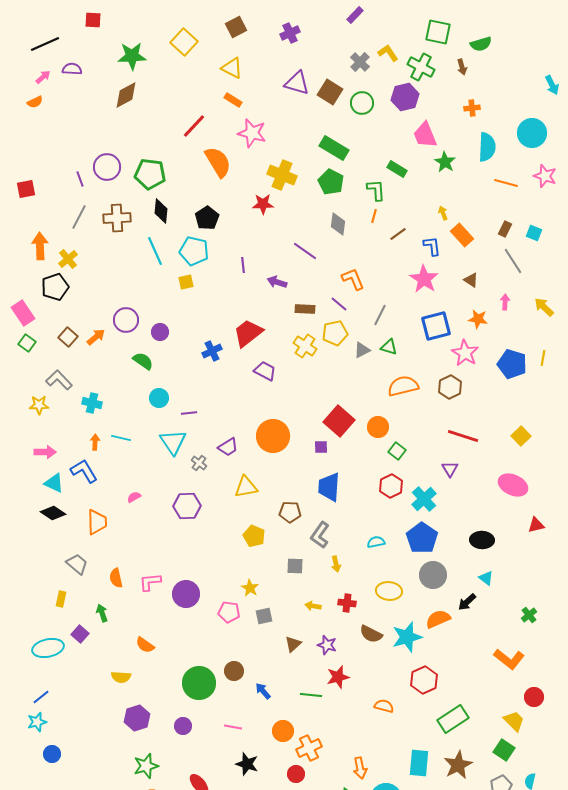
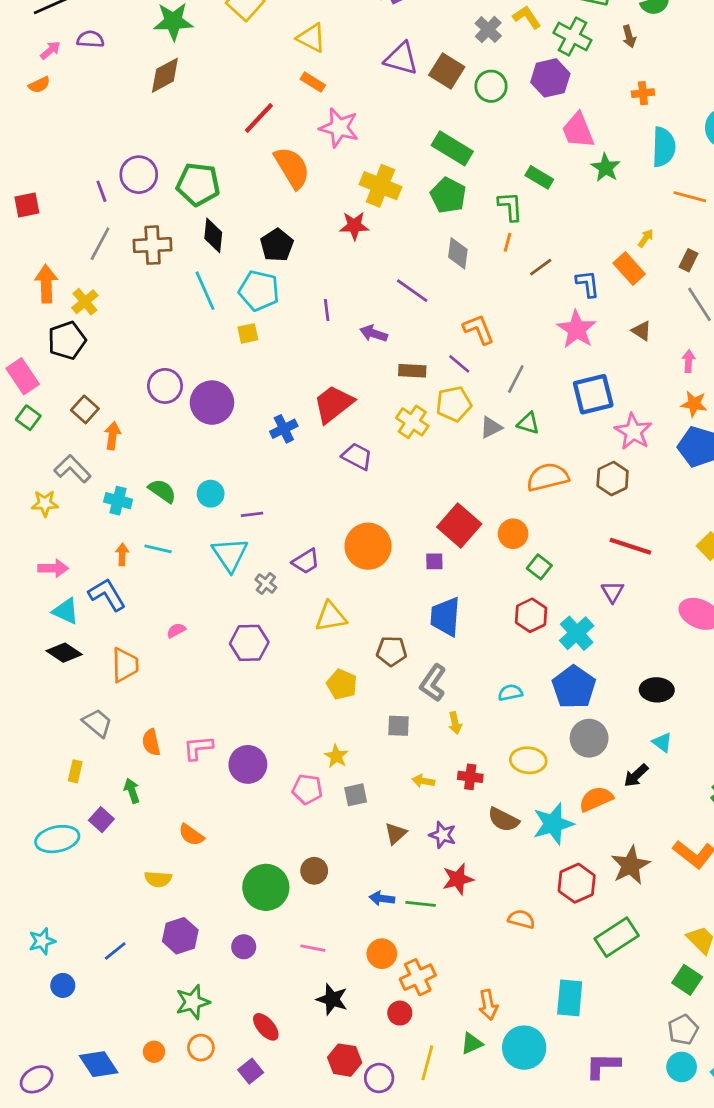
yellow arrow: (443, 213) -> (646, 238), moved, turned 56
orange star: (478, 319) -> (694, 404), moved
purple circle: (160, 332) -> (212, 403), size x1.8
orange arrow: (96, 337) -> (112, 436), moved, turned -42
green semicircle: (143, 361) -> (162, 491), moved
blue arrow: (263, 691) -> (382, 898), moved, turned -42
blue line: (41, 697) -> (115, 951), moved
brown star: (458, 765) -> (630, 865), moved

